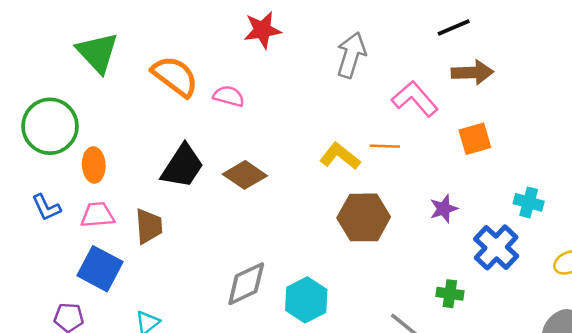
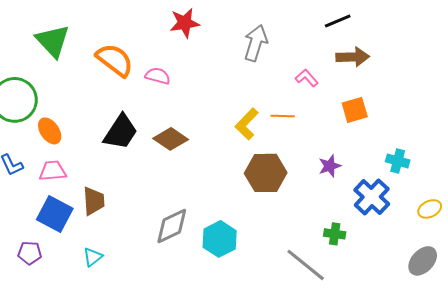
pink L-shape: (415, 99) -> (307, 78), size x0.6
yellow L-shape: (340, 156) -> (247, 124), turned -84
orange ellipse: (94, 165) -> (50, 131), turned -32
brown trapezoid: (149, 226) -> (94, 201), moved

